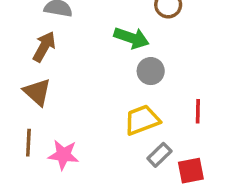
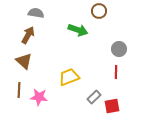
gray circle: (151, 71) -> (119, 49), moved
yellow trapezoid: (142, 120) -> (69, 77), moved

